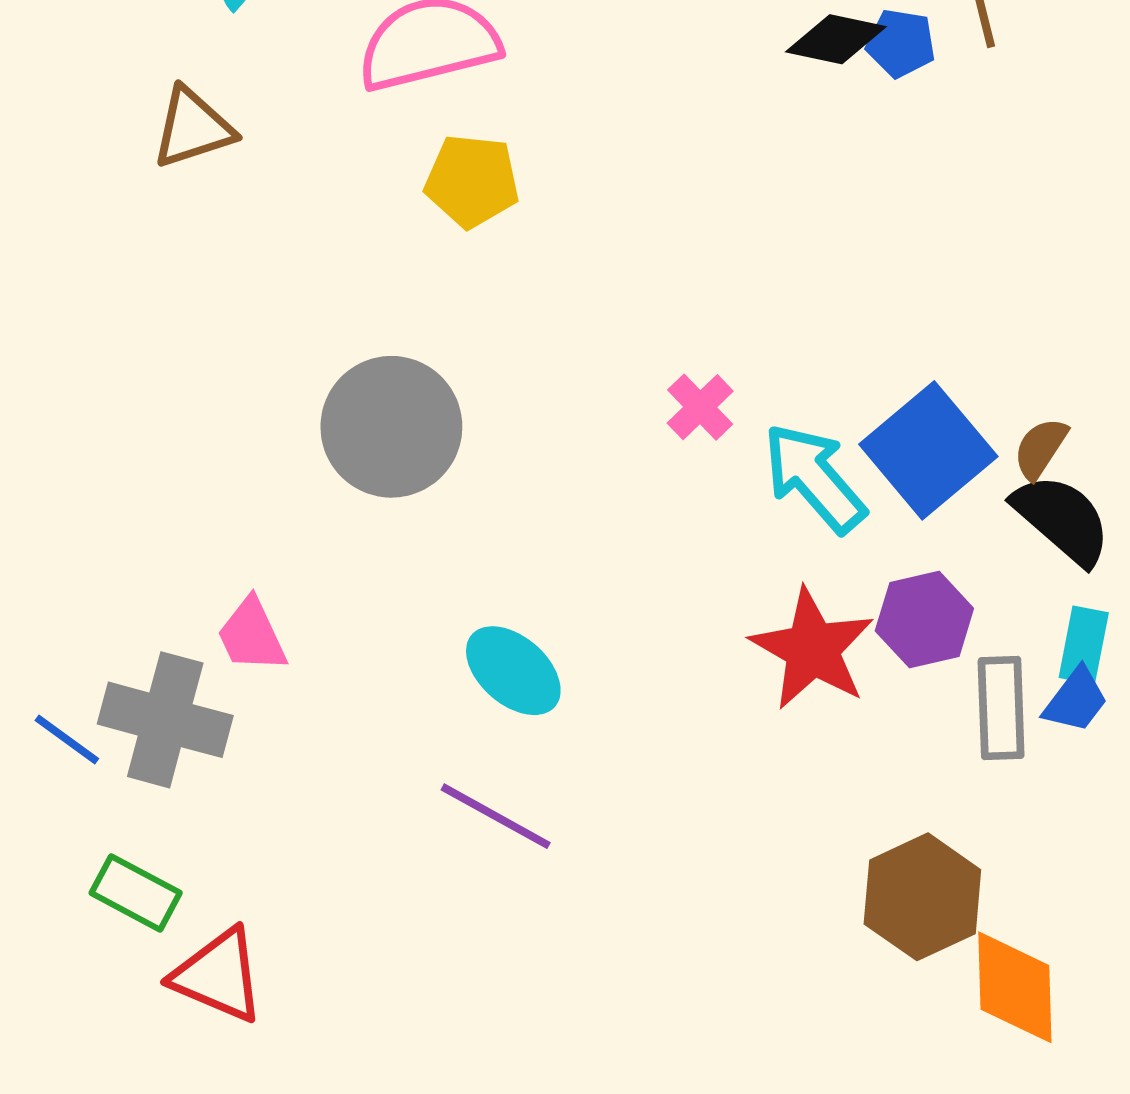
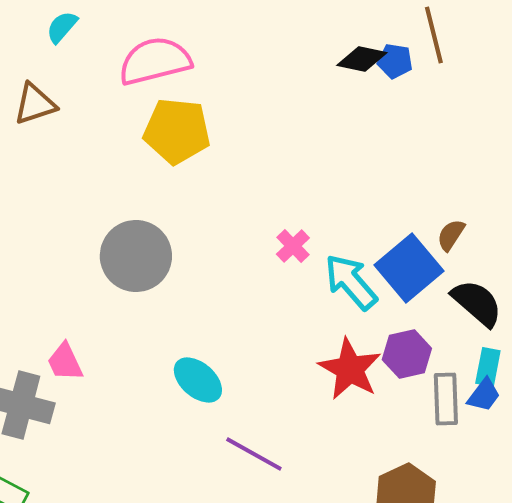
yellow pentagon: (472, 181) -> (177, 131), size x1.4
brown semicircle: (1040, 448) -> (451, 235), moved
purple line: (496, 816) -> (254, 454), moved

